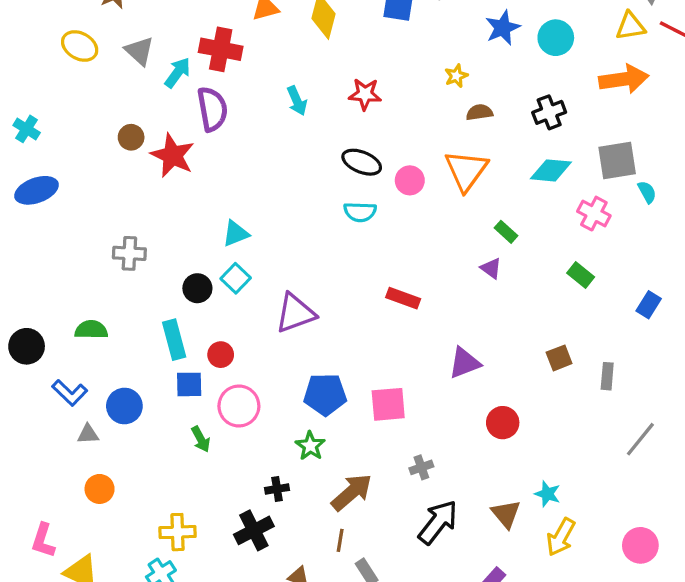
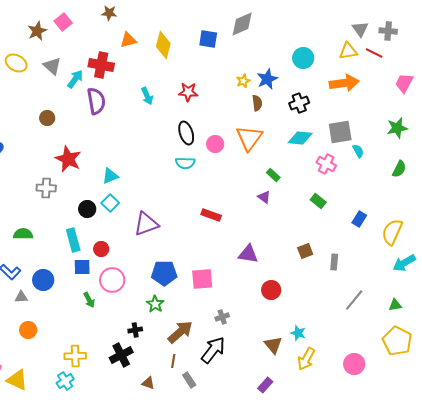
blue star: (503, 28) -> (267, 79), moved
brown semicircle: (479, 112) -> (257, 103), turned 91
red star: (173, 155) -> (68, 159), moved
black ellipse: (362, 162) -> (186, 133), turned 50
purple triangle: (465, 363) -> (248, 254), turned 30
black arrow: (438, 522) -> (213, 350), moved

